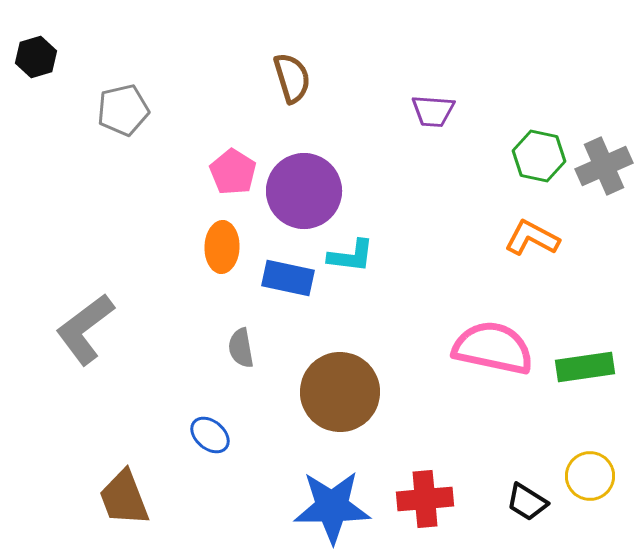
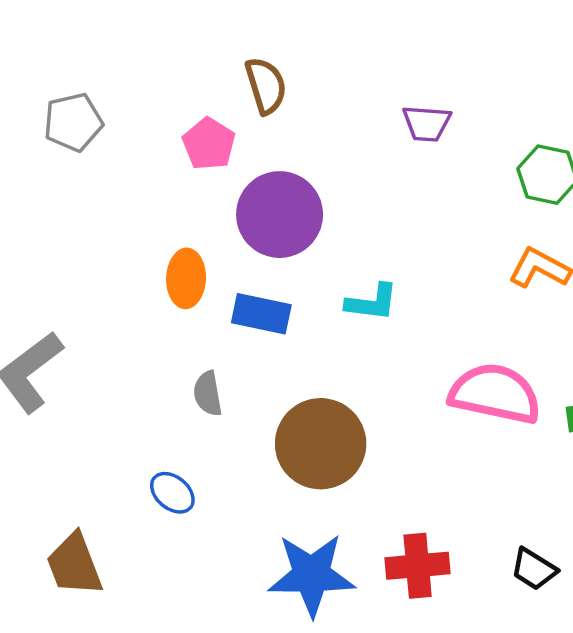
pink pentagon: (233, 172) -> (209, 144), moved
cyan L-shape: (351, 256) -> (372, 302), moved

